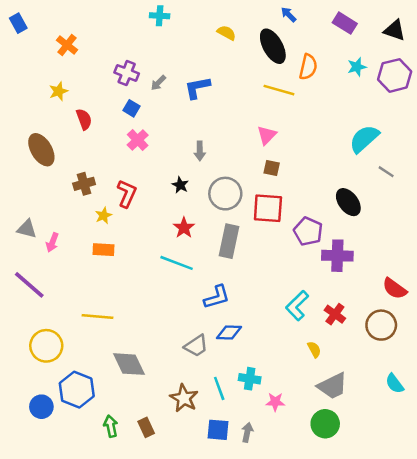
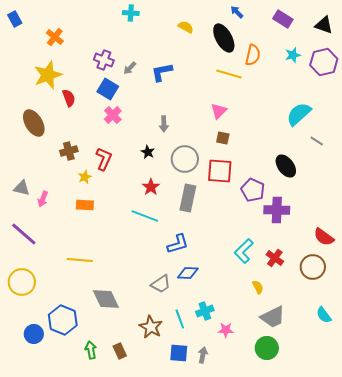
yellow star: (58, 91) -> (48, 75), size x1.8
blue square: (132, 108) -> (108, 89), size x1.5
yellow circle: (46, 346) -> (22, 282), moved
cyan cross: (250, 379) -> (205, 311), turned -30

